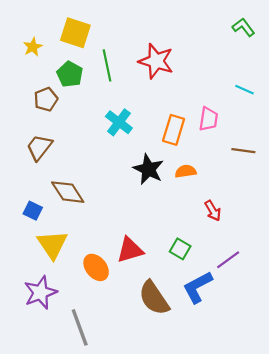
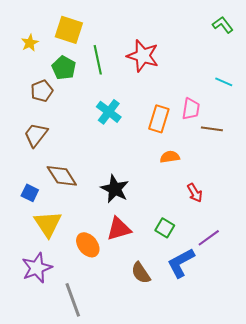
brown line: (243, 151) -> (212, 129), moved
black star: (148, 169) -> (115, 189), moved
brown semicircle: (154, 298) -> (141, 273), size x0.7

